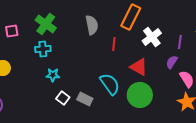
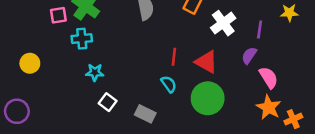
pink square: (12, 31) -> (58, 15), moved
red line: (114, 44) -> (174, 57), moved
cyan semicircle: (110, 84) -> (169, 84), size x0.6
gray rectangle: (85, 99) -> (145, 114), moved

